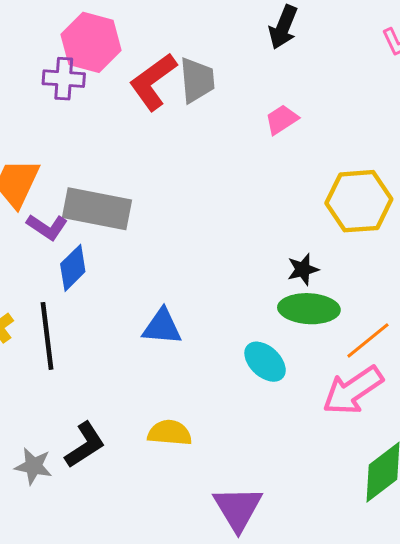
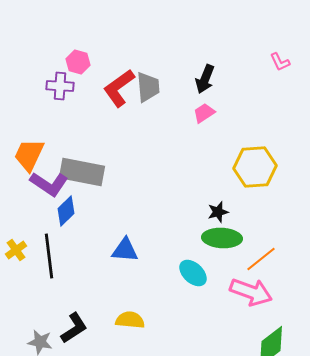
black arrow: (283, 27) -> (205, 79), moved
pink hexagon: (91, 42) -> (78, 62), size x0.6
purple L-shape: (47, 227) -> (49, 184), size x1.4
pink arrow: (353, 390) -> (251, 292), turned -126

